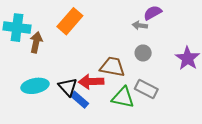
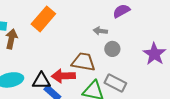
gray arrow: (140, 25) -> (100, 31), moved
black triangle: (68, 87) -> (41, 81), turned -48

